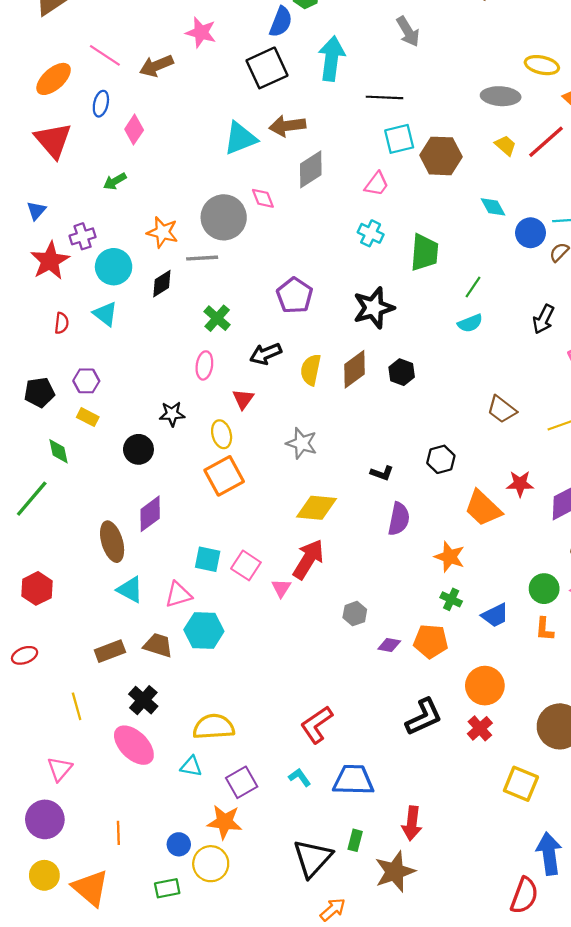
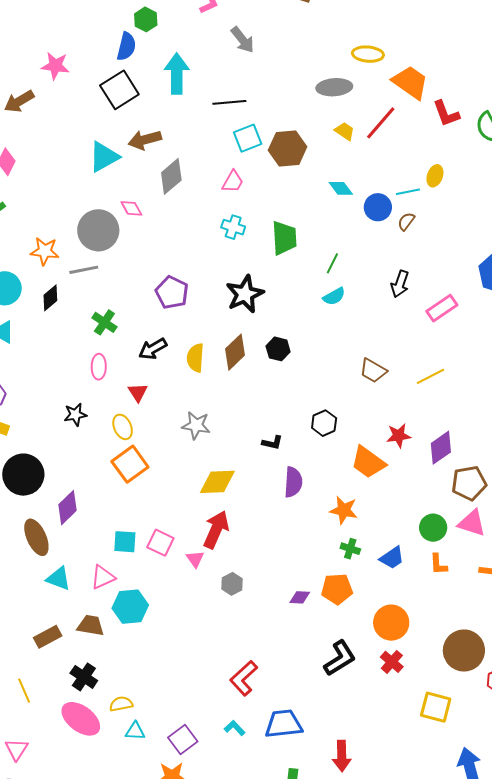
black circle: (138, 449) -> (23, 475), moved, size x1.5
gray hexagon: (355, 614) -> (232, 584), moved
yellow semicircle: (214, 727) -> (121, 704), moved, size x0.6

